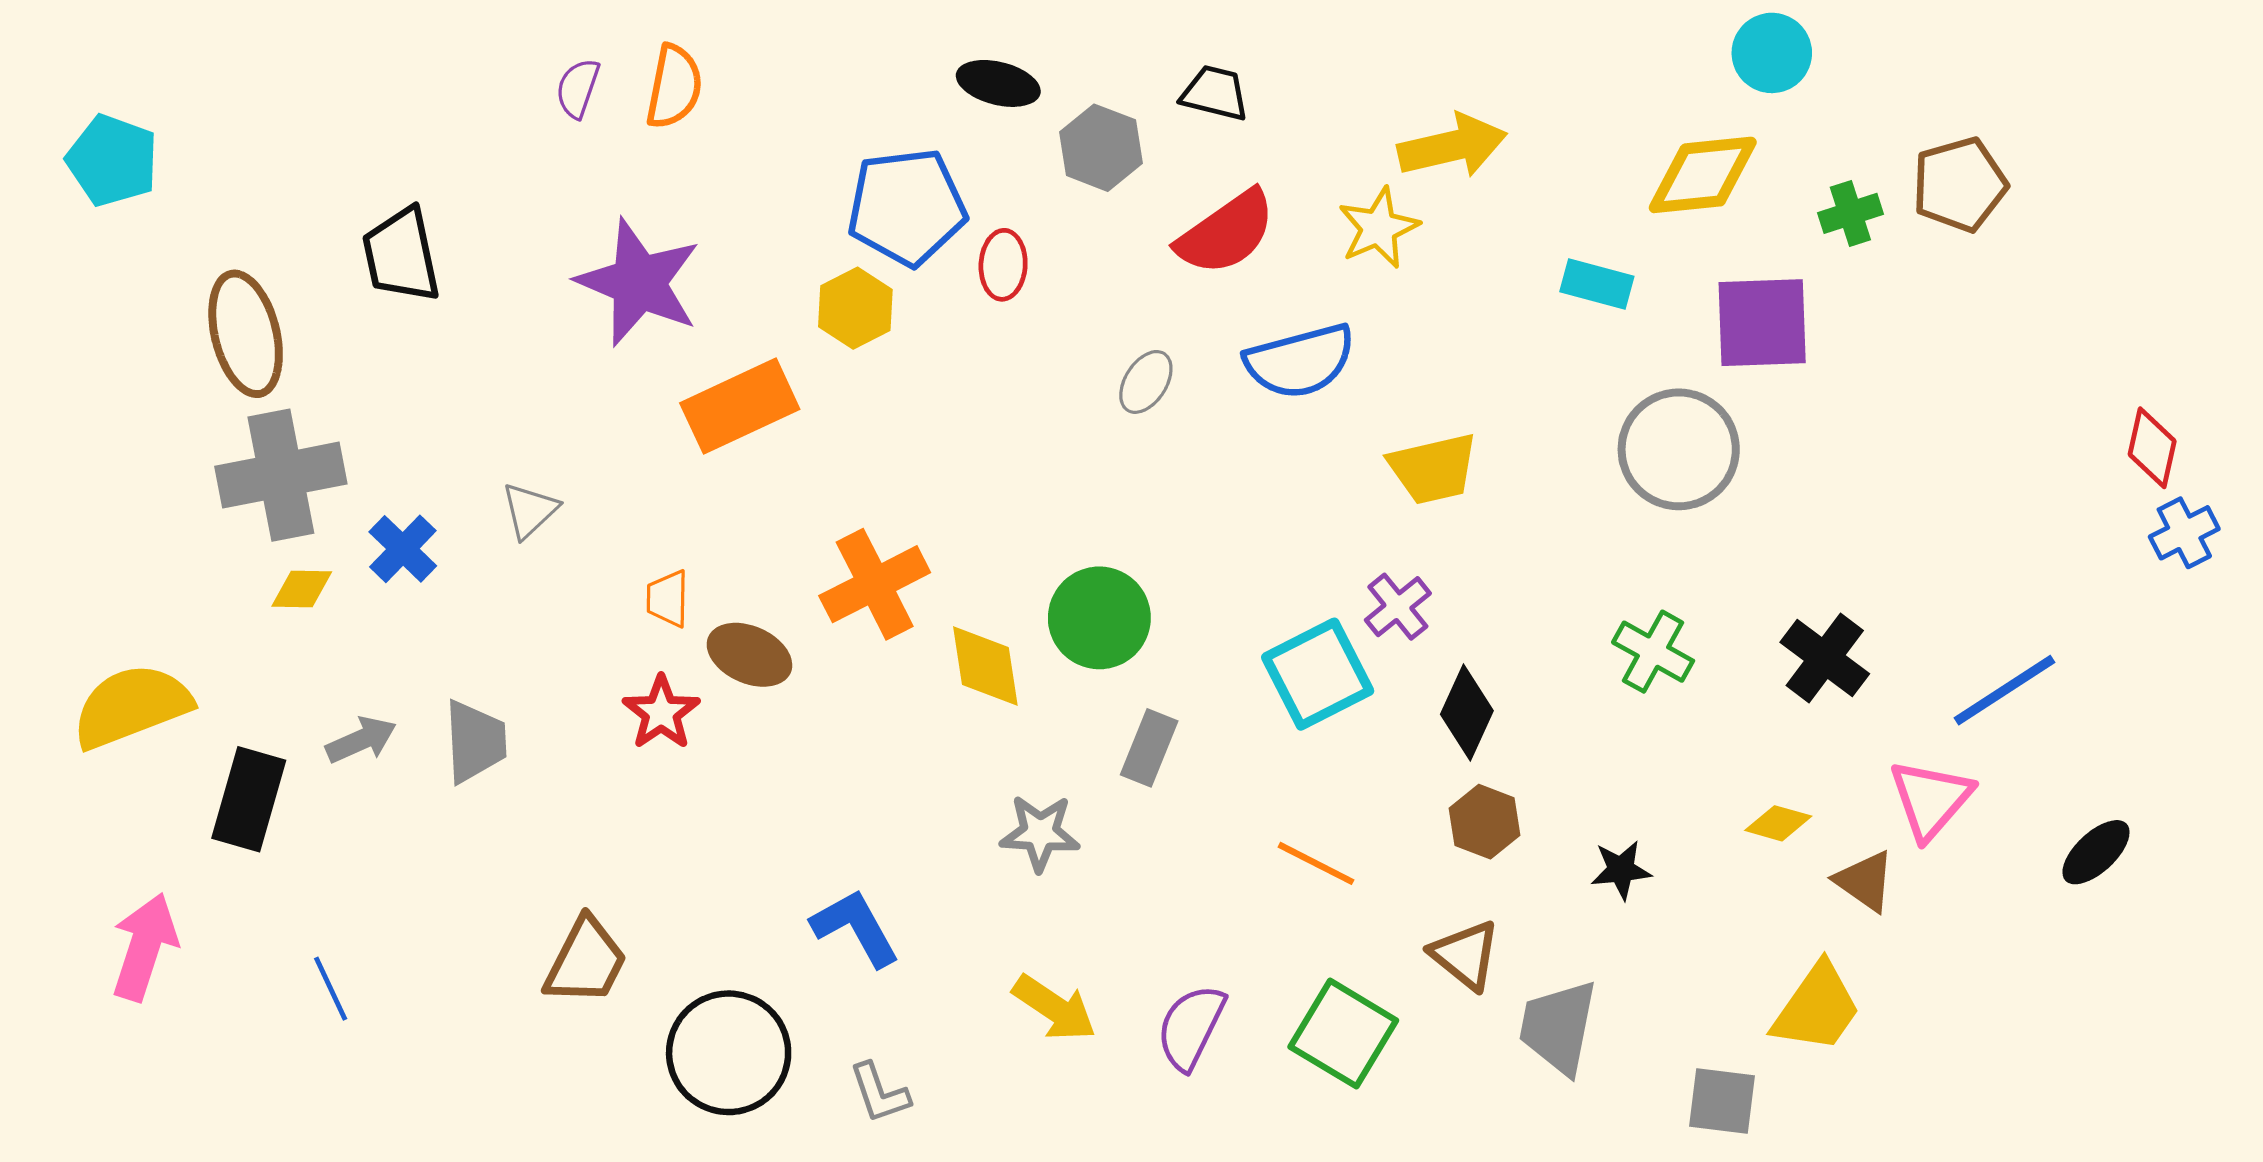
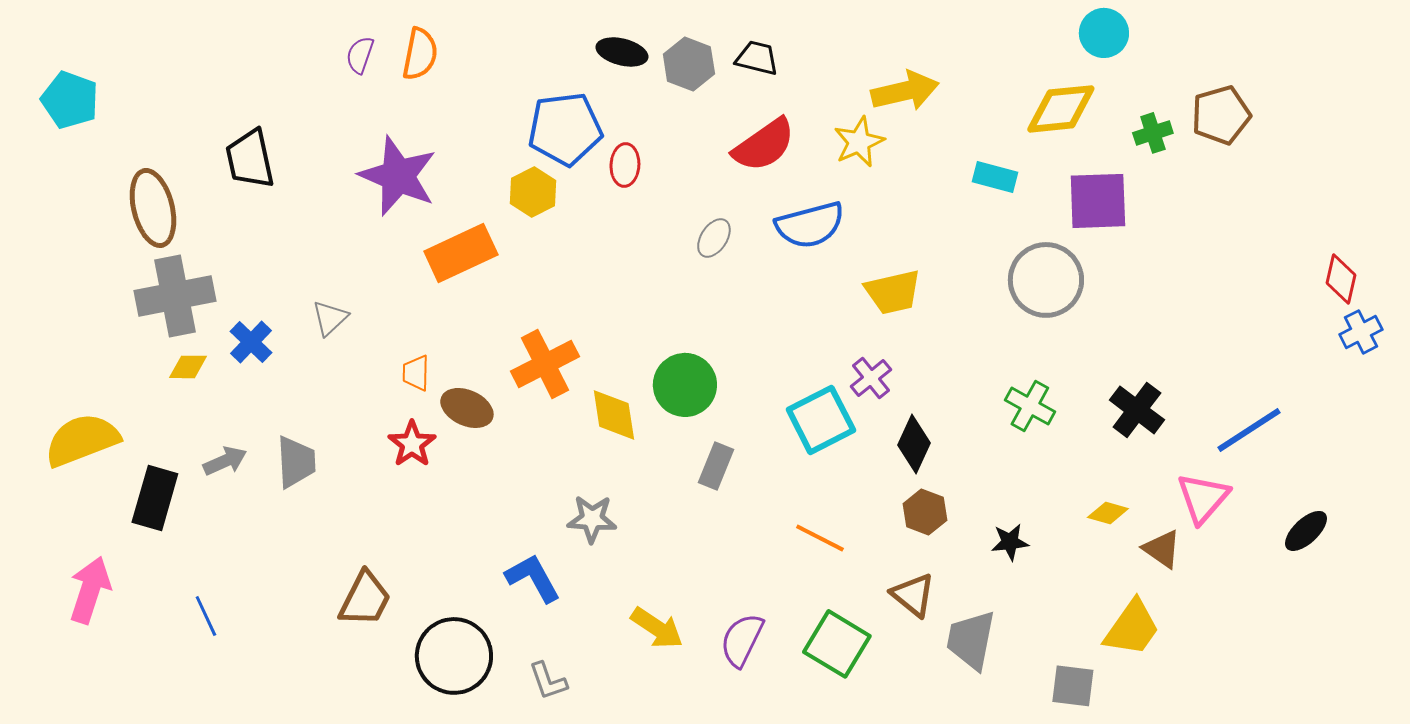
gray hexagon: (1101, 148) -> (689, 64), moved
gray star: (1040, 833) -> (592, 519), moved

